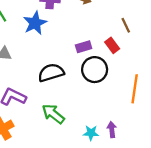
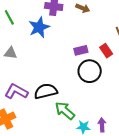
black semicircle: (51, 73) -> (46, 91), moved
green arrow: (53, 114) -> (65, 111), moved

